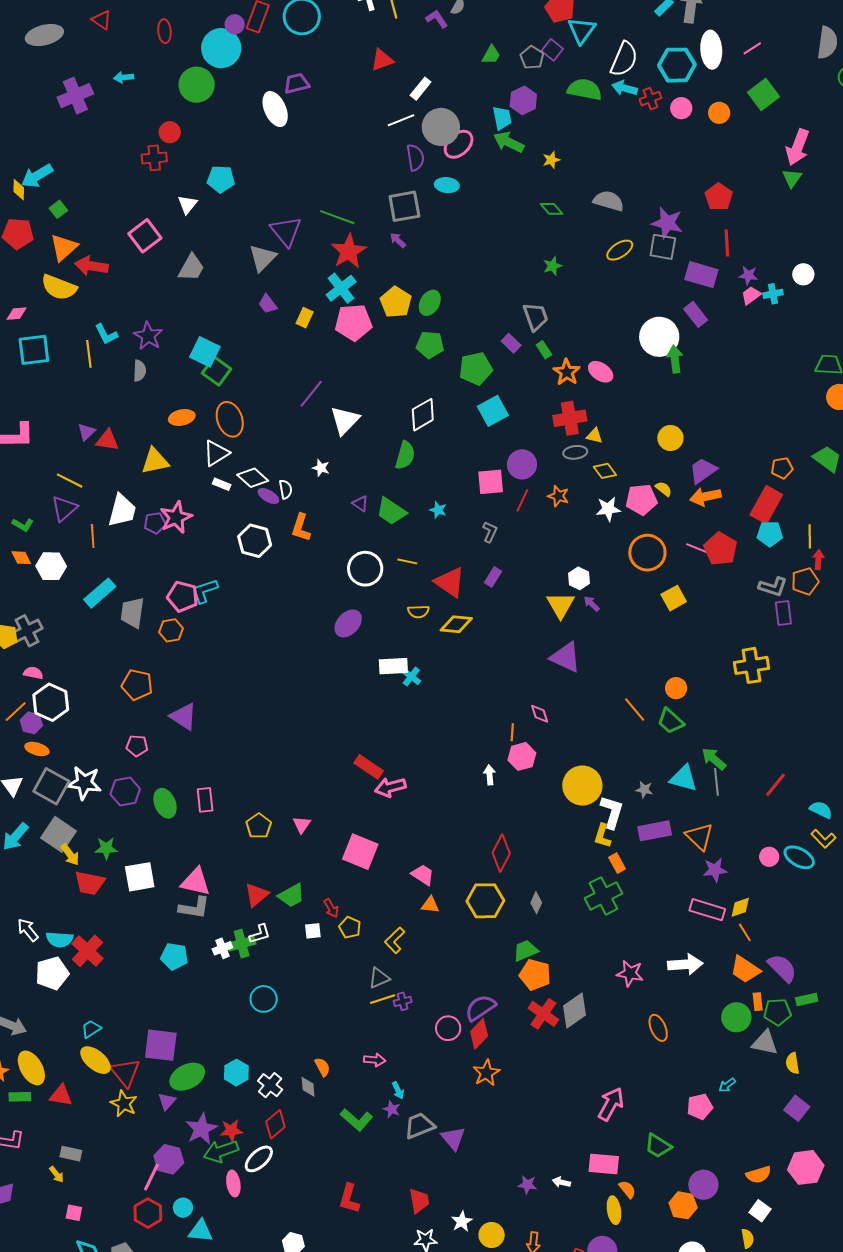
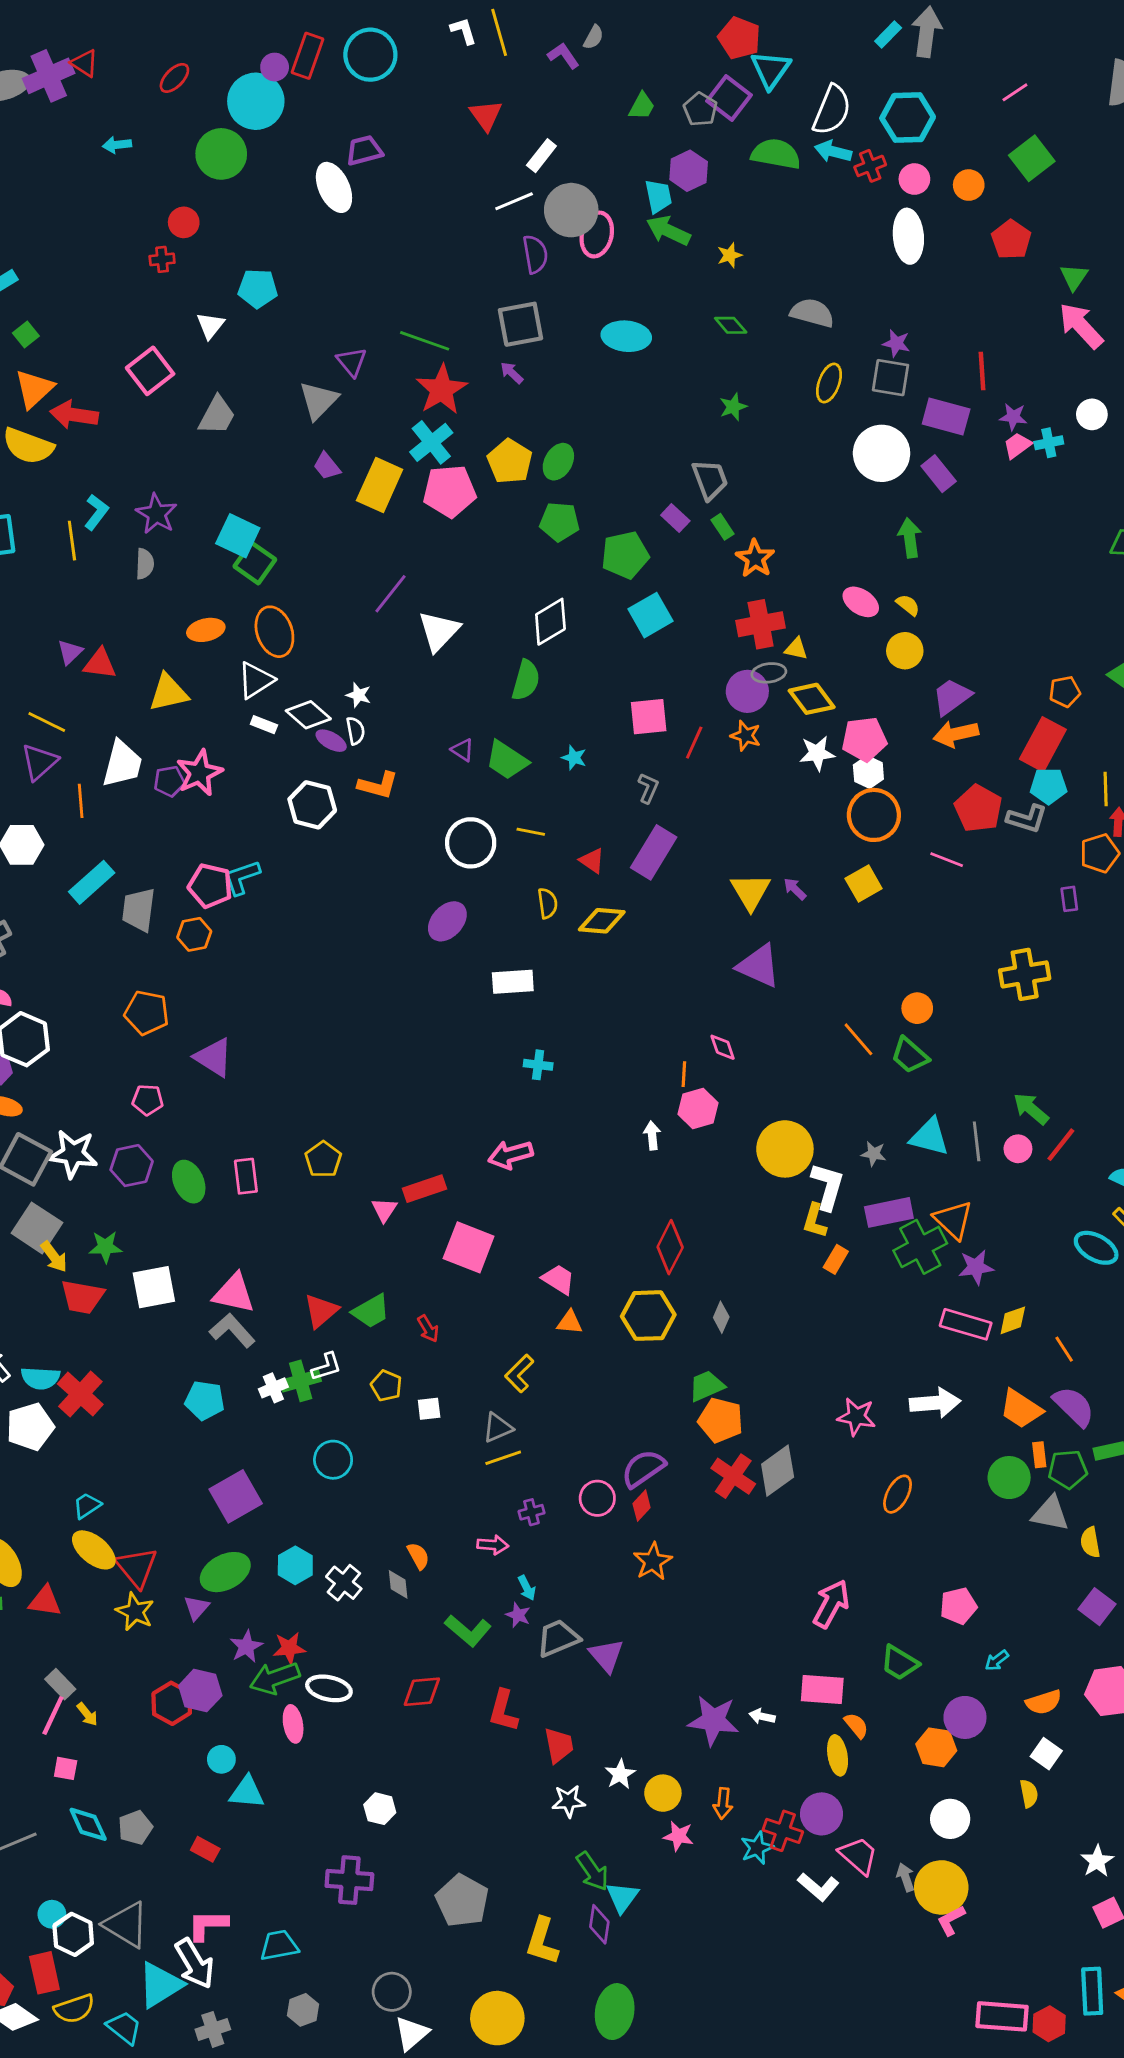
red ellipse: (164, 31) -> (174, 78), turned 50
purple square: (552, 50) -> (729, 98), size x1.4
white ellipse: (711, 50) -> (908, 236), moved
red triangle: (382, 60) -> (486, 115), turned -45
purple cross: (75, 96) -> (49, 76), moved
pink ellipse: (459, 144) -> (597, 235), turned -32
pink arrow: (798, 147) -> (1081, 326), moved, turned 117
red cross: (154, 158) -> (162, 259), size x0.7
cyan ellipse: (447, 185) -> (626, 336), moved, size x1.4
red pentagon: (719, 197) -> (1011, 240), moved
purple star: (667, 223) -> (896, 343), size x0.6
purple triangle: (286, 231) -> (352, 362), size x0.7
yellow ellipse: (620, 250) -> (829, 383), turned -36
yellow rectangle: (305, 318) -> (380, 485), size x1.8
cyan L-shape: (106, 334) -> (96, 512), turned -115
white circle: (659, 337) -> (882, 453), moved
pink ellipse: (601, 372) -> (861, 602), moved
purple circle: (522, 464) -> (747, 691), moved
white star: (321, 468) -> (358, 695), moved
yellow diamond: (605, 471) -> (812, 699), size x1.4
yellow semicircle: (664, 489) -> (908, 605), moved
orange L-shape: (301, 528) -> (378, 785), turned -92
pink line: (698, 548) -> (947, 860), moved
purple rectangle: (493, 577) -> (654, 852), size x1.8
white hexagon: (579, 578) -> (868, 772), moved
red triangle: (450, 582) -> (592, 861), size x0.6
gray L-shape: (773, 587) -> (1027, 819), moved
yellow square: (674, 598) -> (864, 884), moved
yellow semicircle: (418, 612) -> (548, 903), turned -95
purple rectangle: (783, 613) -> (1069, 899), size x0.7
cyan cross: (411, 677) -> (538, 1065), moved, turned -30
green arrow: (714, 759) -> (1031, 1109), moved
red rectangle: (369, 767) -> (425, 1189), moved, turned -52
yellow pentagon: (259, 826) -> (323, 1159), moved
pink circle: (769, 857) -> (1018, 1149), moved
orange rectangle: (617, 863) -> (836, 1259), turned 60
green cross: (603, 896) -> (920, 1247), moved
gray L-shape: (194, 908) -> (232, 1331), turned -140
yellow pentagon: (350, 927) -> (386, 1386), moved
white square: (313, 931) -> (429, 1409), moved
orange line: (745, 932) -> (1064, 1349), moved
purple cross: (403, 1001) -> (531, 1512), moved
orange ellipse: (658, 1028) -> (898, 1494), turned 52
red diamond: (479, 1034) -> (642, 1506), size x0.7
purple square: (161, 1045) -> (236, 1496), moved, turned -36
cyan arrow: (727, 1085) -> (997, 1660), moved
red diamond: (275, 1124) -> (422, 1692), moved, turned 36
purple star: (201, 1129) -> (246, 1647), size x0.7
gray rectangle: (71, 1154) -> (60, 1684), turned 35
white ellipse: (259, 1159) -> (329, 1688), turned 56
yellow arrow: (57, 1174) -> (87, 1714), moved
pink line: (151, 1177) -> (53, 1716), moved
purple star: (527, 1185) -> (713, 1720), size x1.8
red L-shape: (349, 1199) -> (503, 1711), moved
red hexagon: (148, 1213) -> (172, 1703), moved

